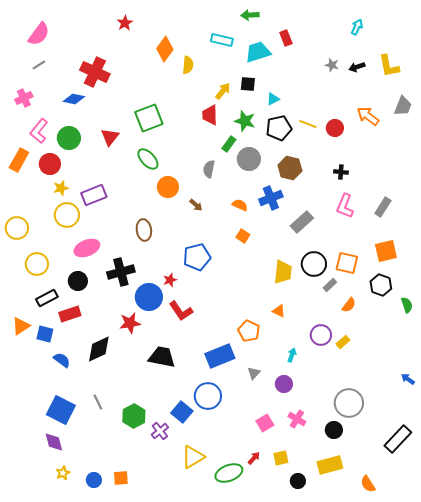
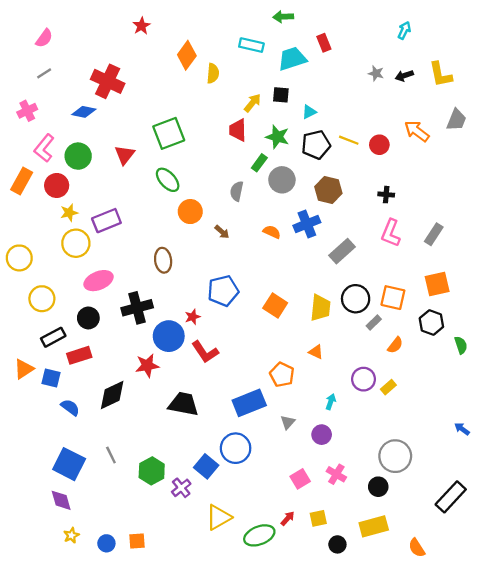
pink semicircle: (39, 34) -> (44, 38), size x0.7
orange square: (243, 236) -> (275, 306), moved, size x1.5

